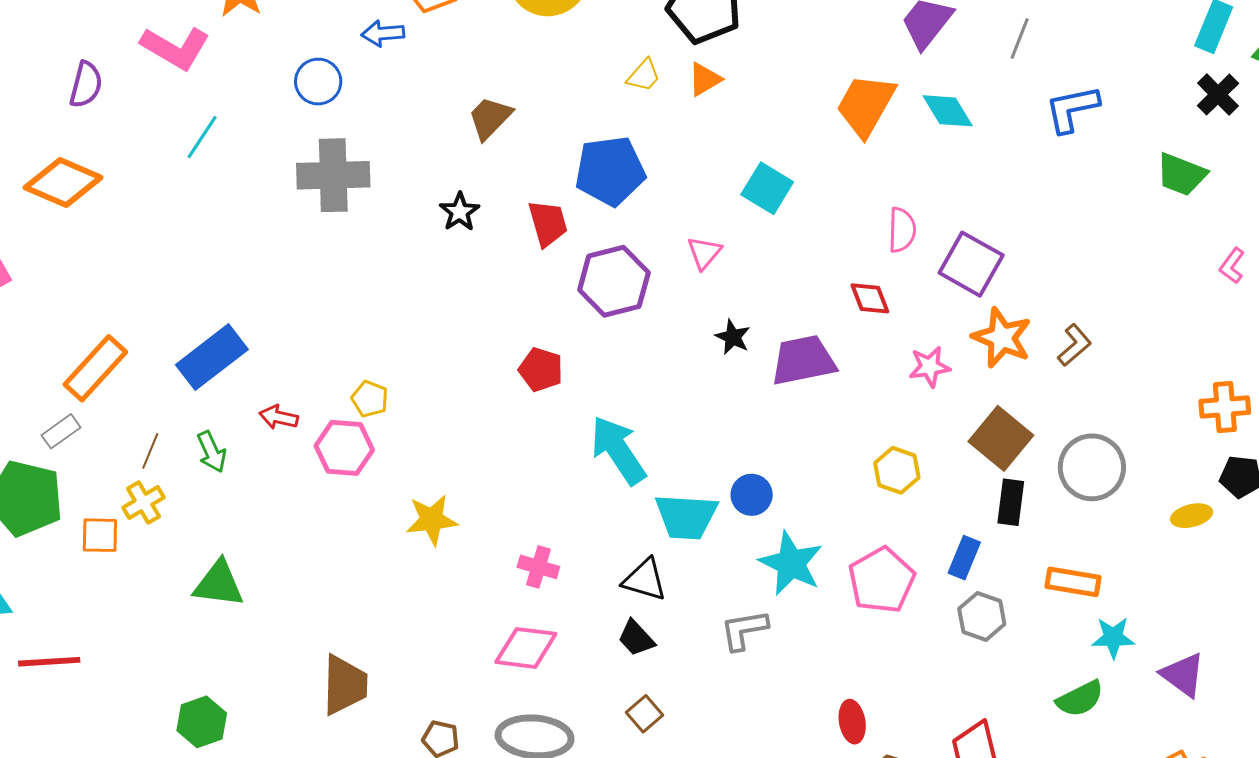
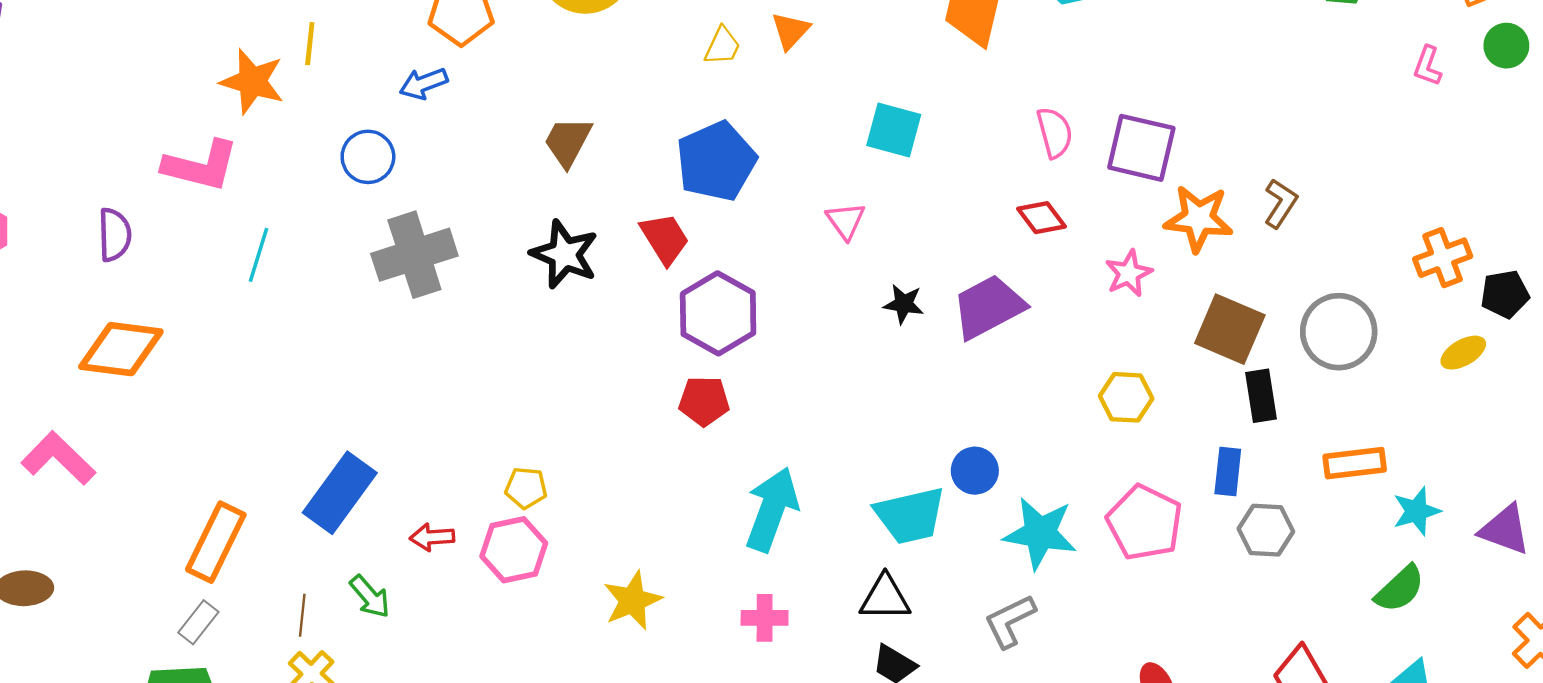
black star: (460, 212) -> (564, 254), size x1.5
purple hexagon: (614, 281) -> (718, 313), moved
orange cross: (1225, 407) -> (1443, 258), moved
cyan arrow: (618, 450) -> (772, 509), moved, turned 70

